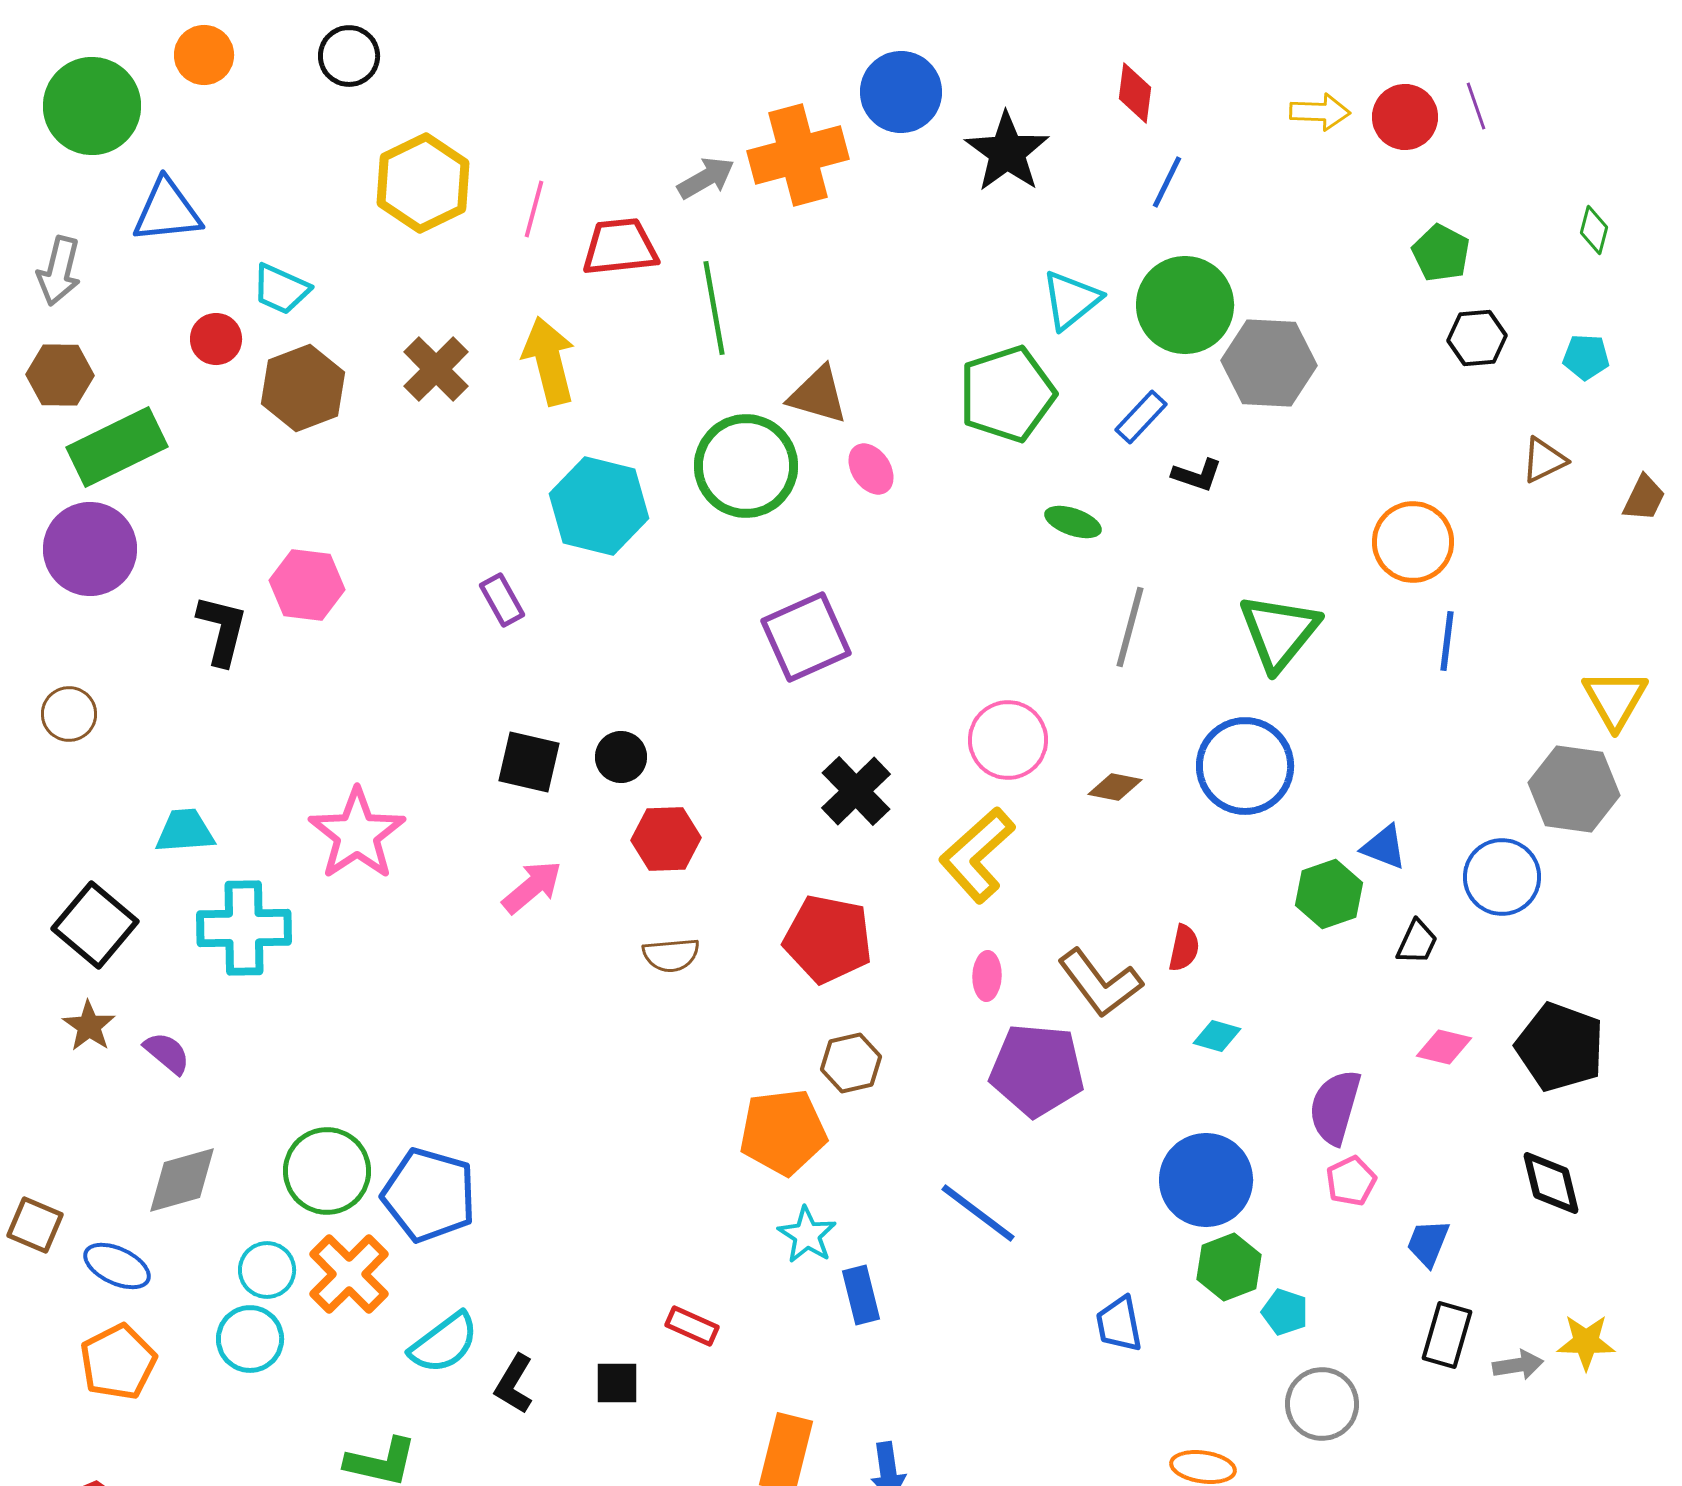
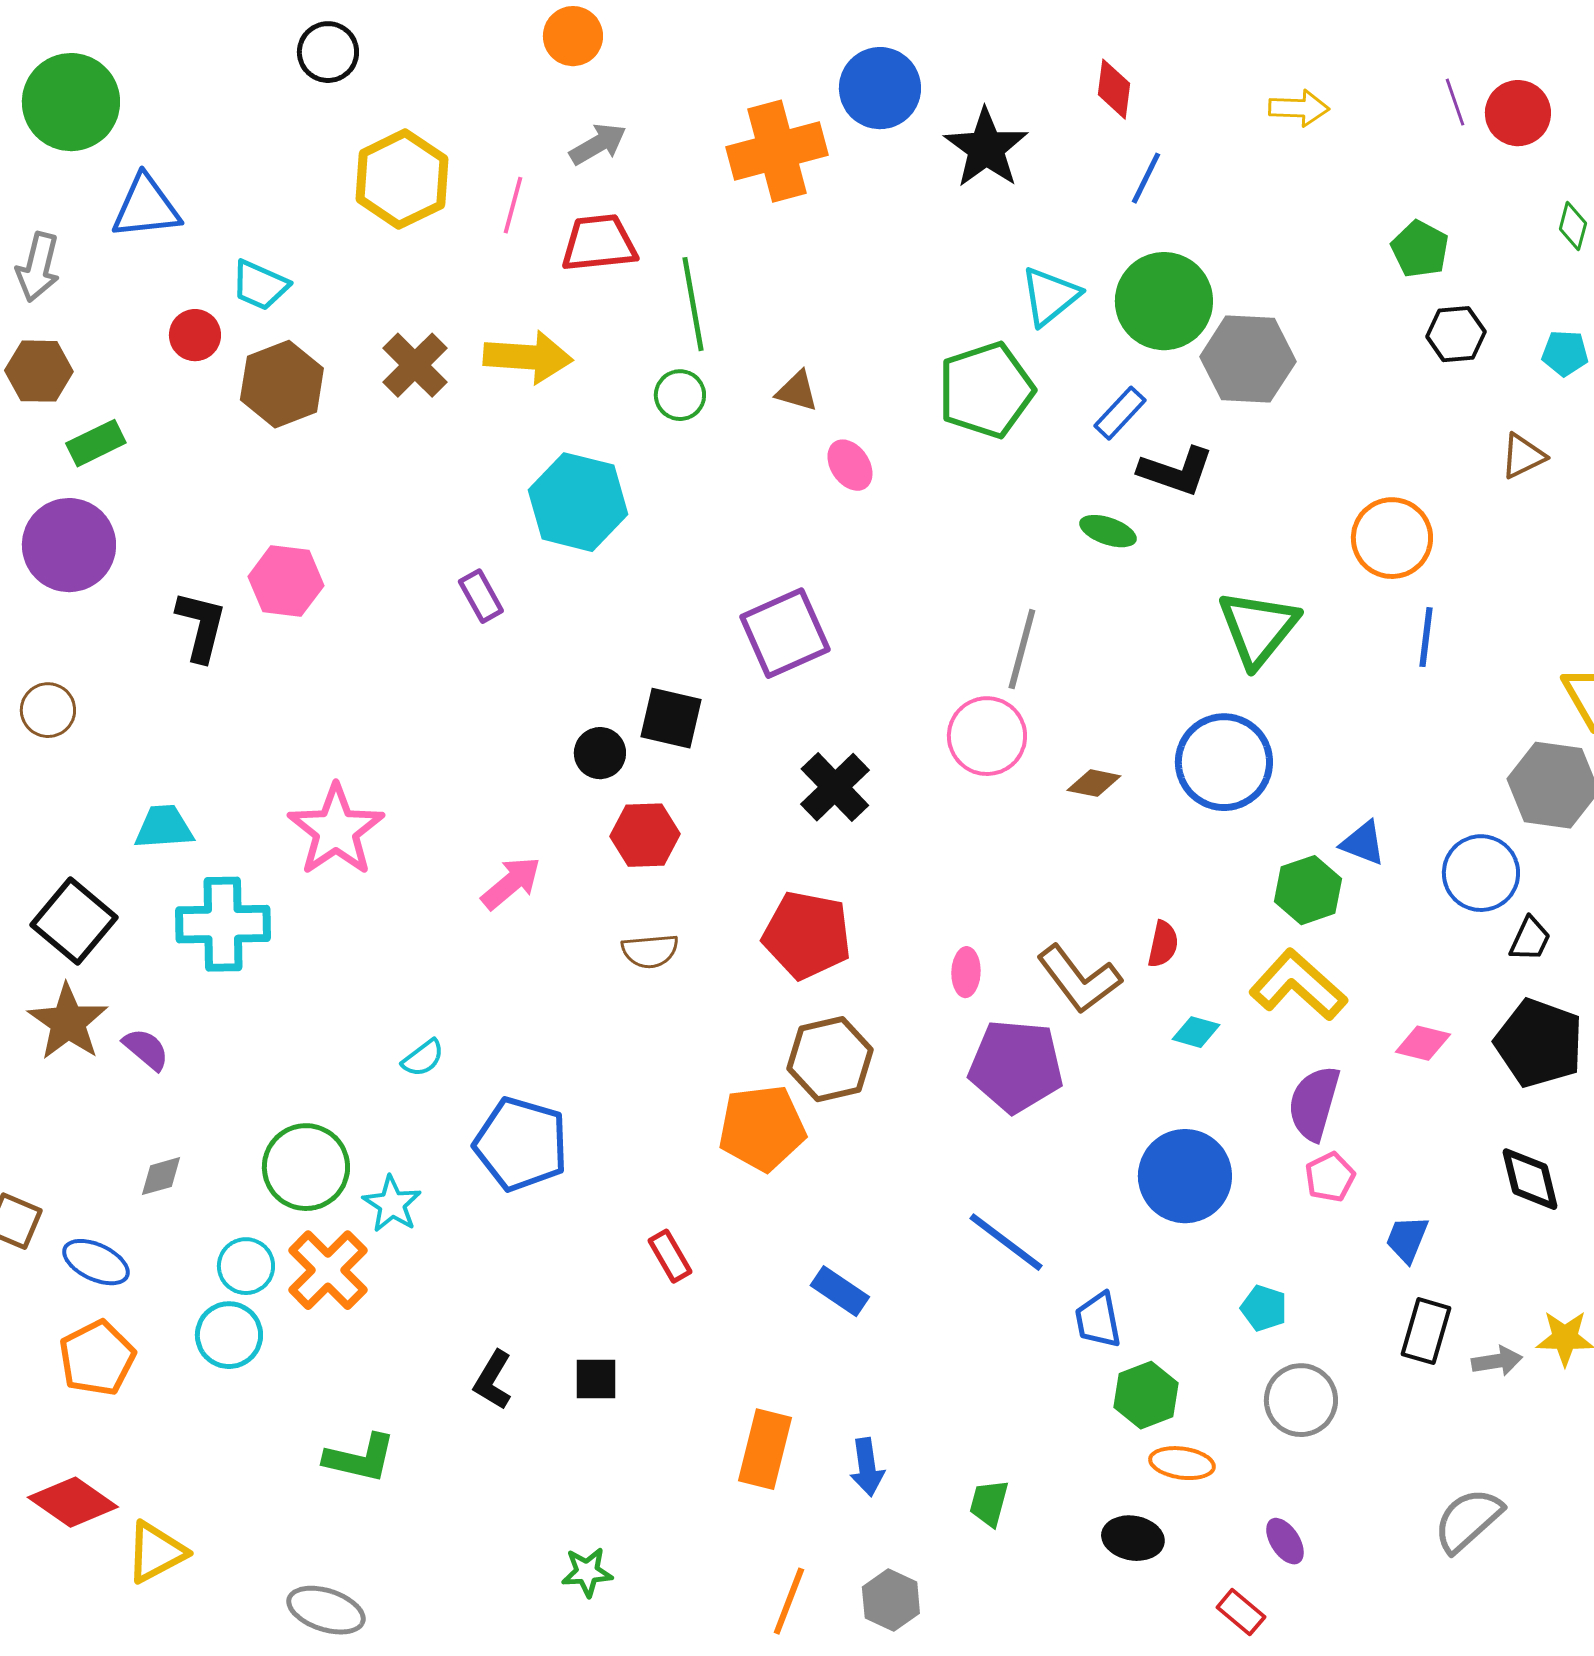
orange circle: (204, 55) -> (573, 36), moved
red circle: (1405, 117) -> (1518, 113), moved
gray arrow: (706, 178) -> (598, 144), moved
yellow arrow: (549, 361) -> (528, 357), turned 108
brown triangle: (818, 395) -> (797, 391), size x0.7
green rectangle: (117, 447) -> (96, 443), size x0.6
green circle: (746, 466) -> (680, 395), moved, size x0.5
black L-shape: (1197, 475) -> (1176, 471), size x1.5
green ellipse: (1073, 522) -> (1108, 531), moved
gray line: (1130, 627) -> (1022, 649), moved
black square: (529, 762) -> (671, 718), moved
yellow L-shape: (977, 855) -> (1298, 985), moved, turned 84
black trapezoid: (1417, 942) -> (1530, 939), moved
brown star: (89, 1026) -> (68, 1022), size x1.5
brown hexagon: (851, 1063) -> (830, 1059), size x1.4
gray diamond: (182, 1180) -> (161, 1176), size x0.6
blue pentagon: (429, 1195) -> (521, 1144), moved
blue line: (978, 1213) -> (1006, 1242), moved
cyan star: (807, 1235) -> (392, 1204), moved
green hexagon: (1229, 1267) -> (1146, 1395), moved
blue rectangle: (861, 1295) -> (840, 1291), turned -42
red rectangle: (692, 1326) -> (670, 1256), moved, turned 36
cyan semicircle: (444, 1343) -> (423, 1058), moved, size x0.6

